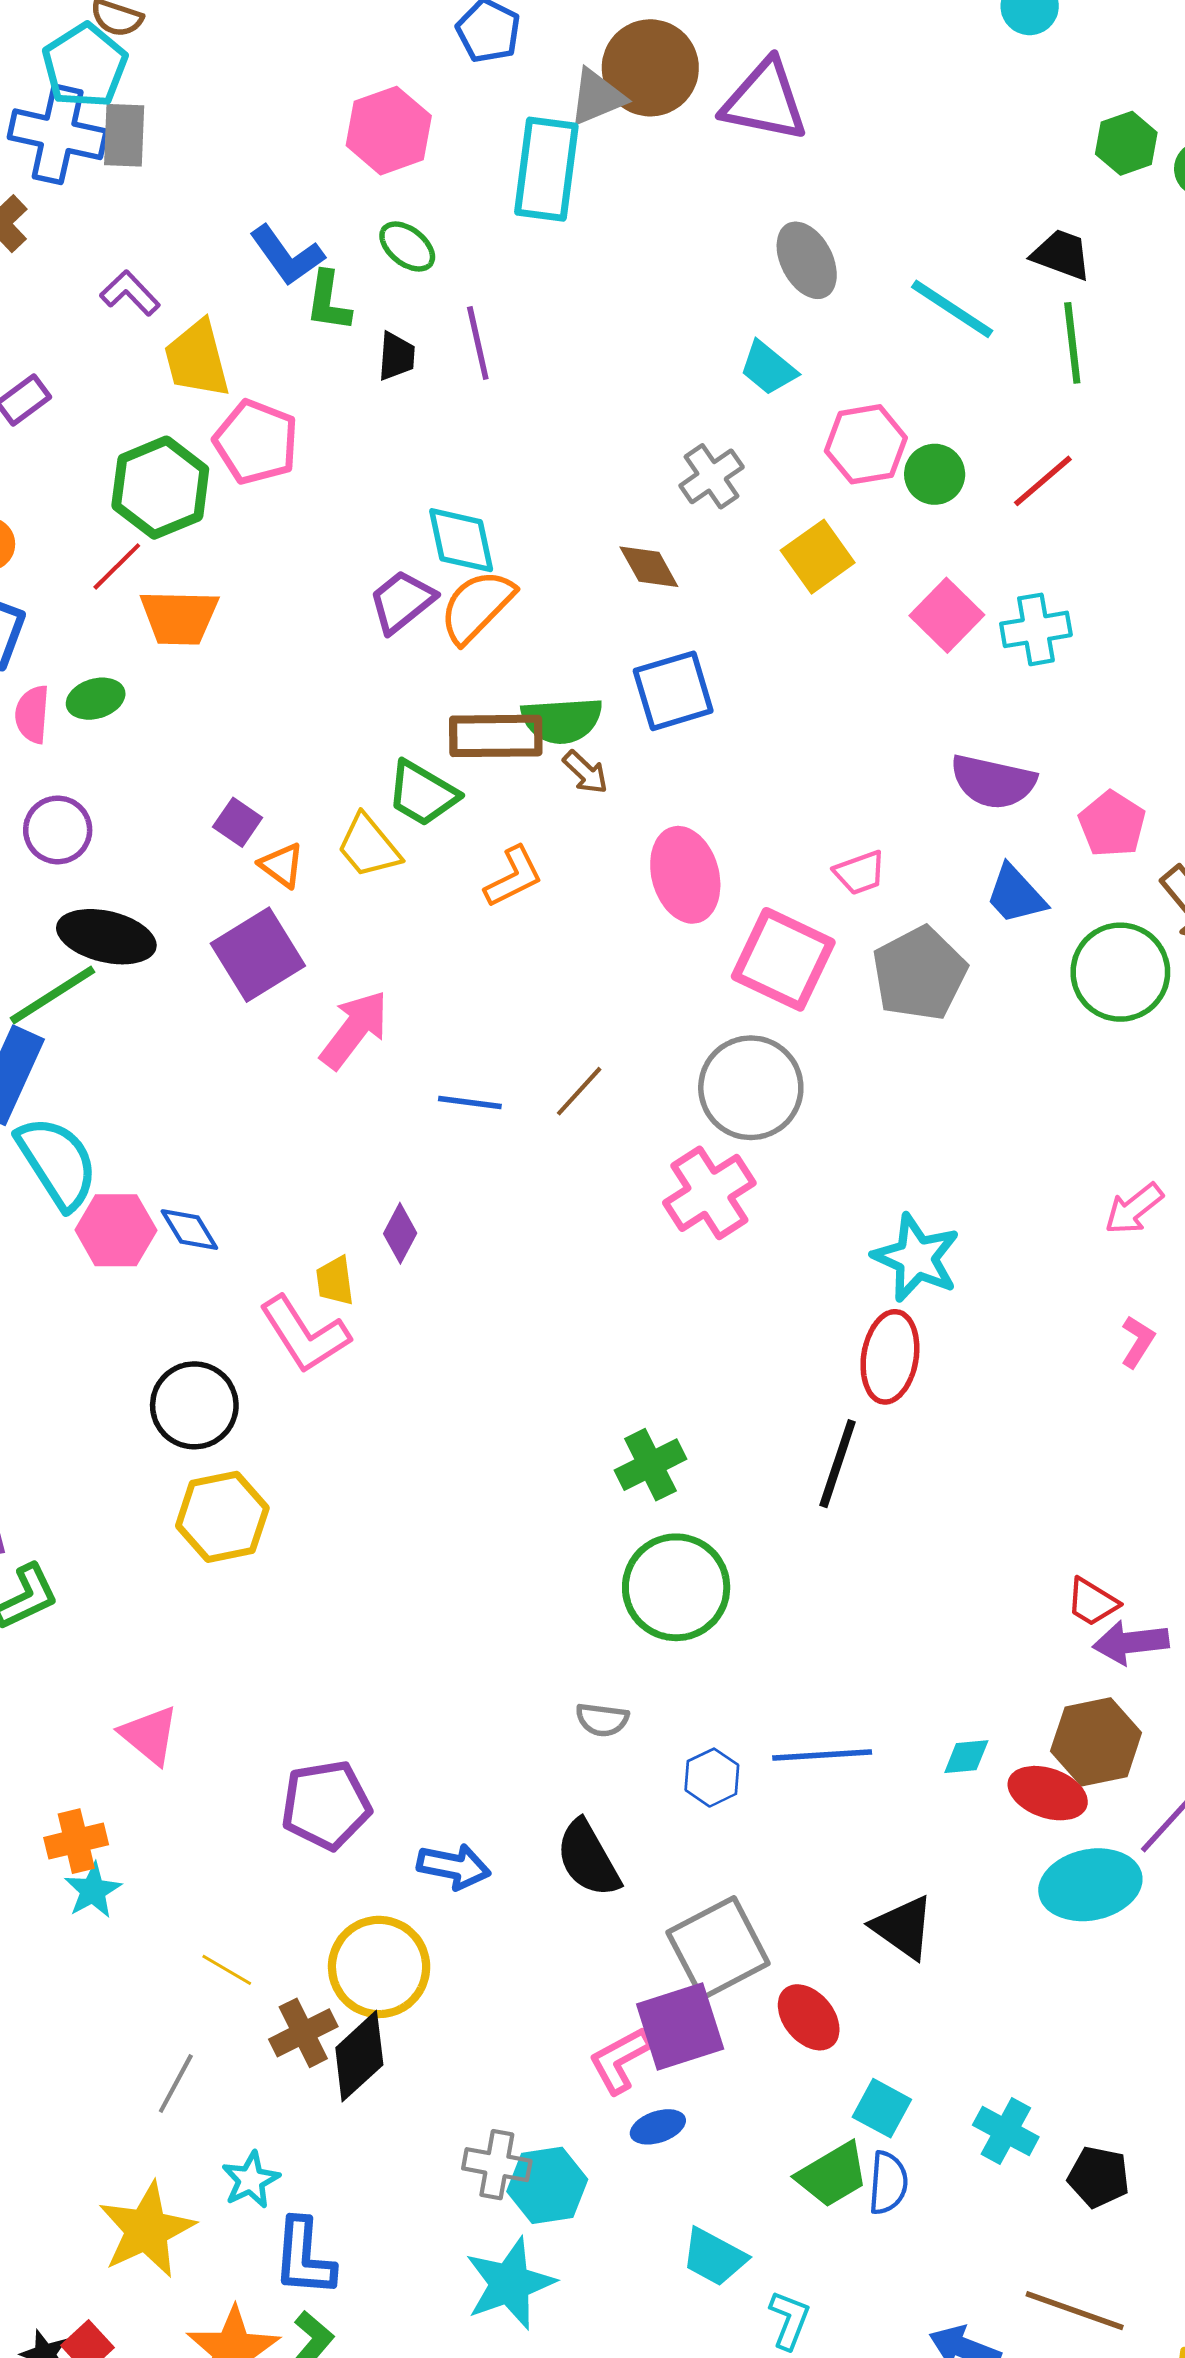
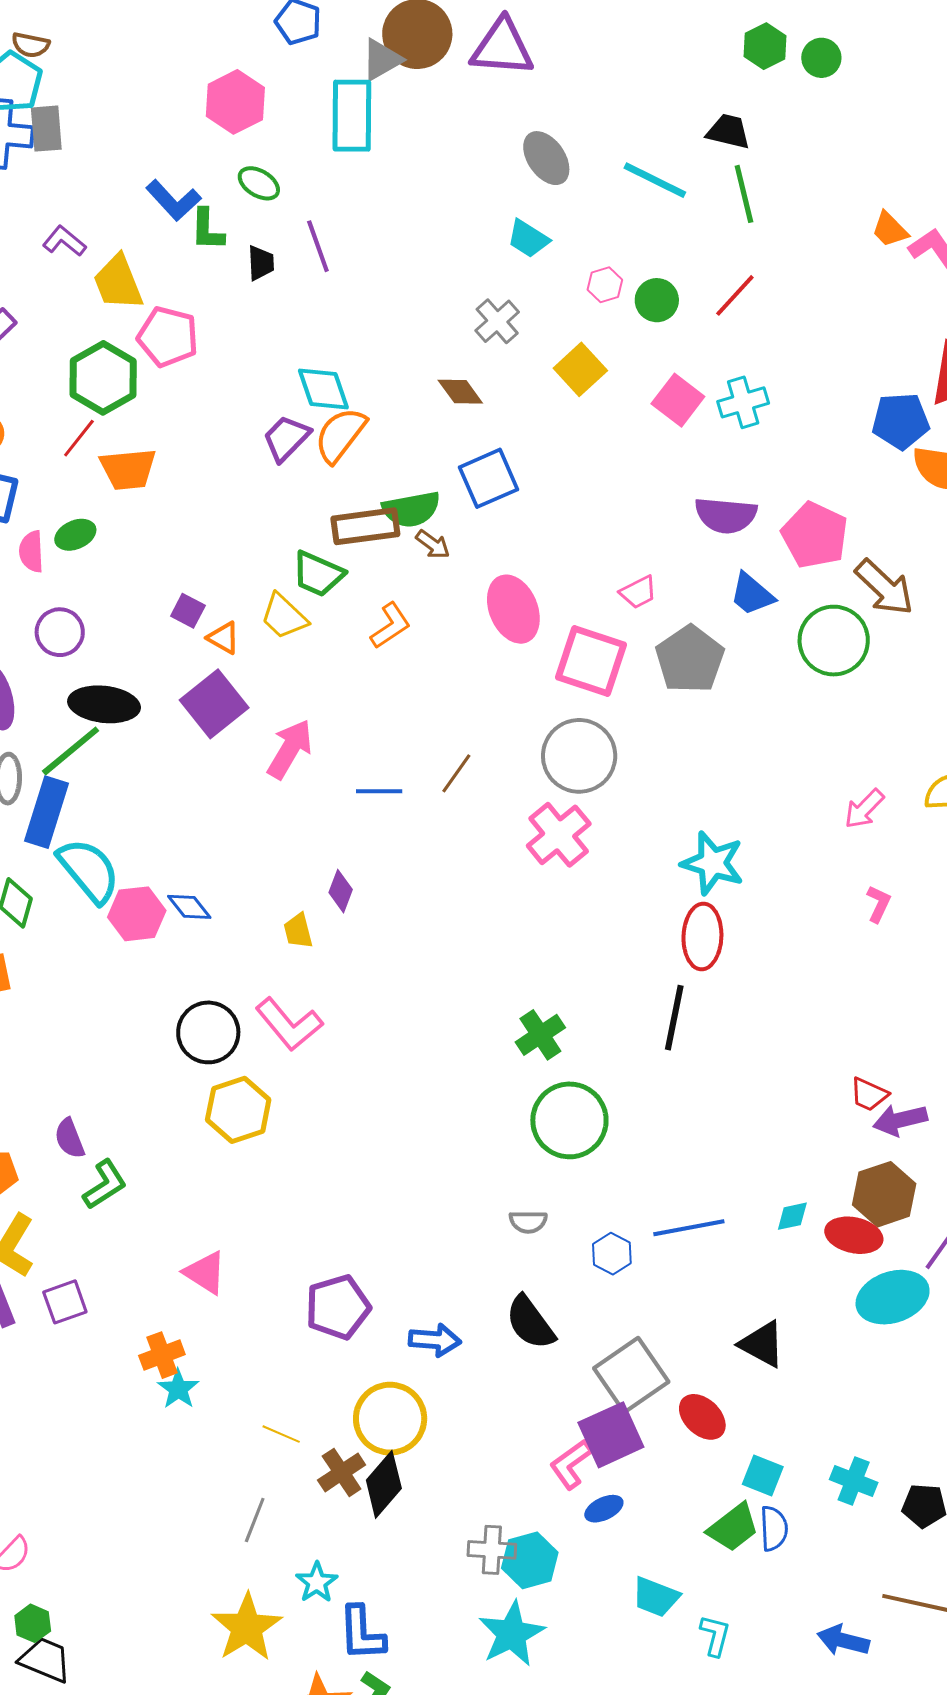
pink hexagon: (866, 444) -> (605, 285), size x0.6
pink pentagon: (1112, 824) -> (815, 535), size x1.4
pink L-shape: (305, 1334) -> (289, 1024), moved

